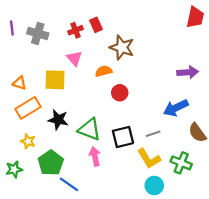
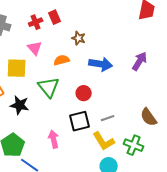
brown star: (122, 47) -> (79, 38), size x0.6
purple arrow: (188, 72) -> (140, 61), turned -54
red circle: (120, 93) -> (84, 93), moved
blue arrow: (176, 108) -> (101, 64), moved, turned -145
green triangle: (90, 129) -> (49, 87), moved, turned 30

